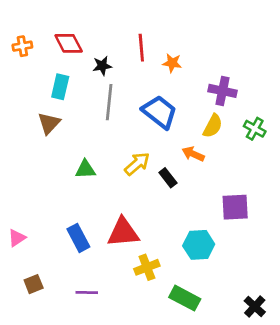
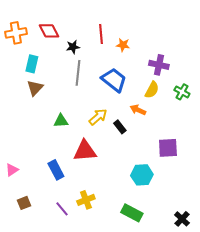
orange cross: (22, 46) -> (16, 33), size x1.5
cyan rectangle: (60, 87) -> (32, 64), moved
red triangle: (123, 232) -> (85, 151), moved
yellow cross: (147, 267) -> (86, 200), moved
purple line: (87, 292) -> (62, 209), turned 49

